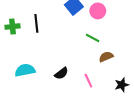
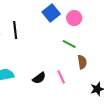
brown semicircle: (106, 57) -> (82, 62), turned 104
pink line: (88, 81) -> (61, 77), moved

